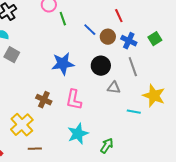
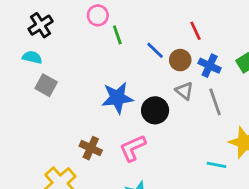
black circle: (101, 66) -> (155, 110), moved
gray triangle: (114, 88) -> (184, 91), moved, turned 32
pink L-shape: (74, 100) -> (133, 148), turned 55

